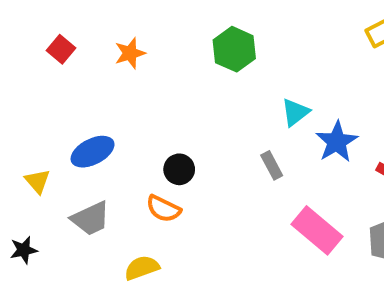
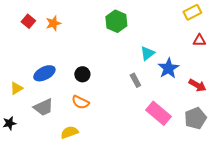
orange star: (130, 53) -> (53, 23), moved
black circle: (179, 169) -> (82, 74), moved
yellow triangle: (37, 181) -> (16, 88), turned 40

